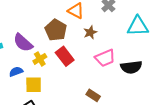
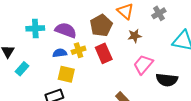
purple semicircle: (23, 43) -> (66, 30), turned 145
pink trapezoid: (105, 58) -> (143, 65), turned 140
blue semicircle: (16, 72) -> (60, 53), moved

